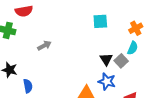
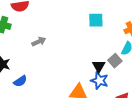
black triangle: (106, 59) -> (99, 66), moved
blue semicircle: (28, 86) -> (20, 81), turned 64

